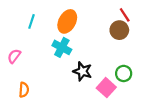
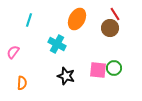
orange ellipse: (67, 21) -> (77, 19), moved
black star: (82, 71) -> (66, 76), moved
pink square: (106, 88) -> (98, 70), moved, turned -36

